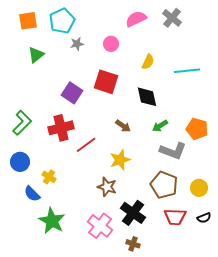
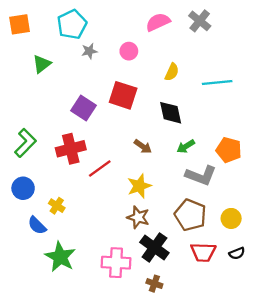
orange square: (28, 21) -> (20, 24), moved
brown star: (107, 187) -> (138, 217), moved
pink cross: (100, 226) -> (116, 263), turned -35

